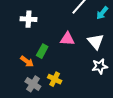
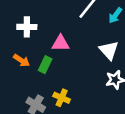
pink triangle: (67, 39) -> (61, 43), moved
orange arrow: (27, 61) -> (21, 60), moved

